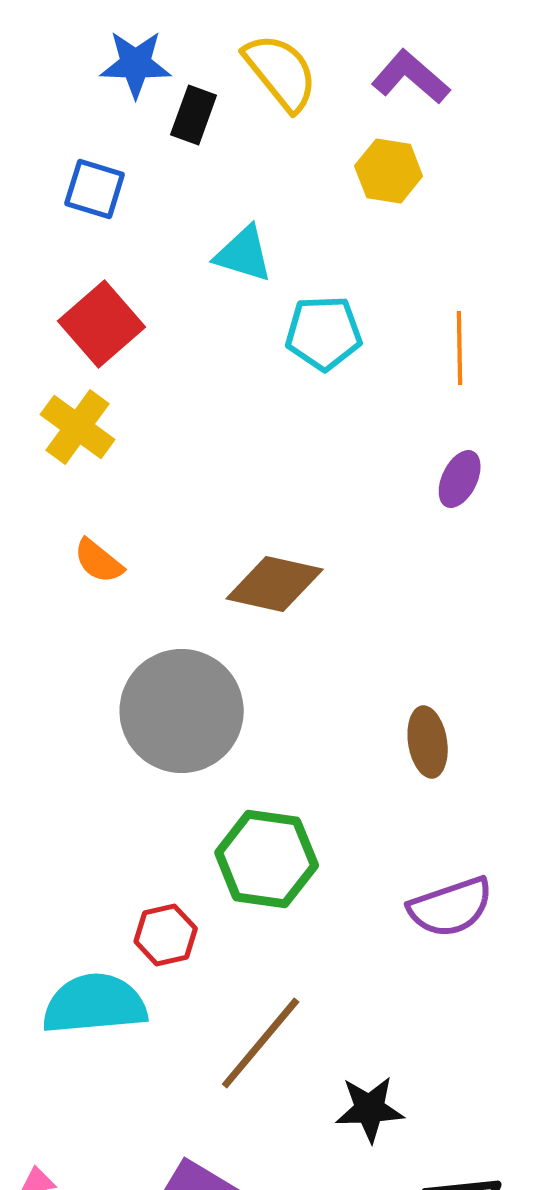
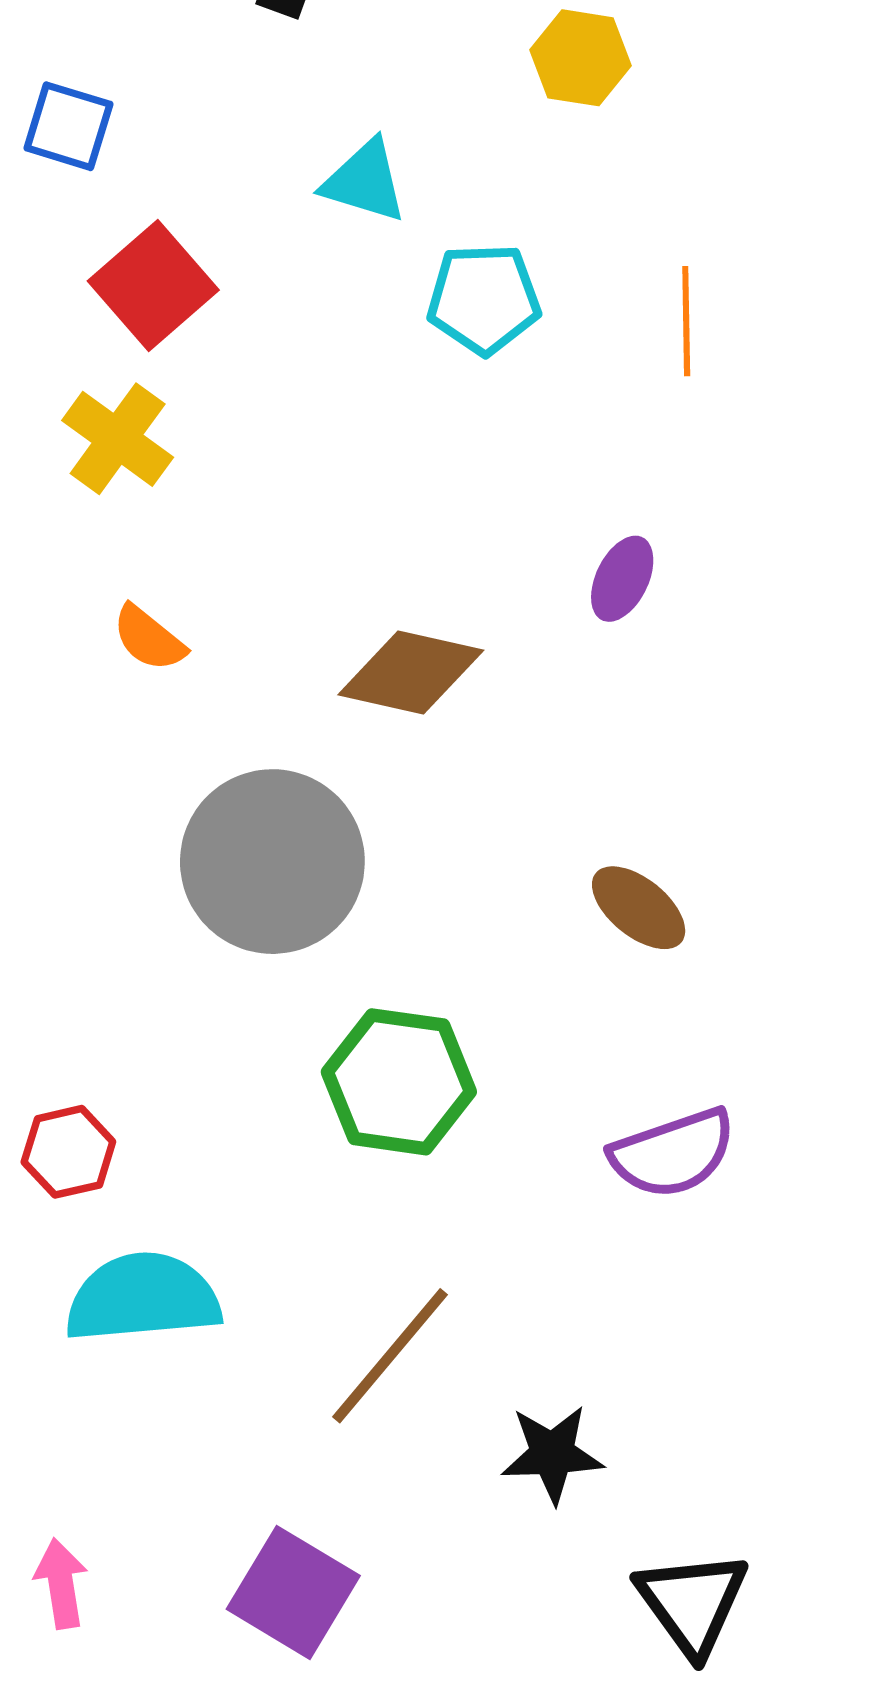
blue square: (95, 189) -> (68, 126), moved
purple ellipse: (460, 479) -> (622, 579), moved
brown ellipse: (428, 742) -> (639, 908), turned -42
red hexagon: (166, 935) -> (68, 1152), moved

